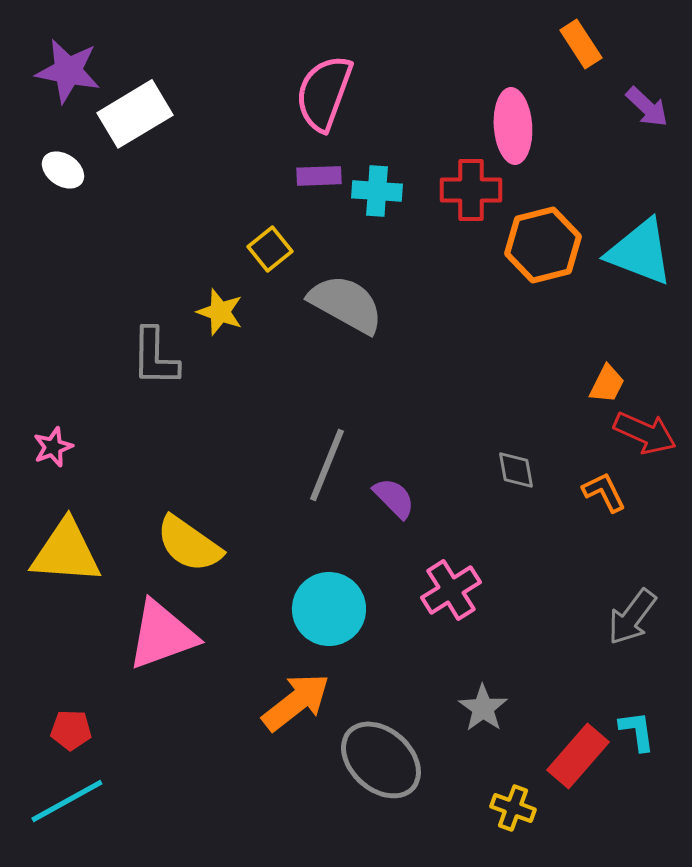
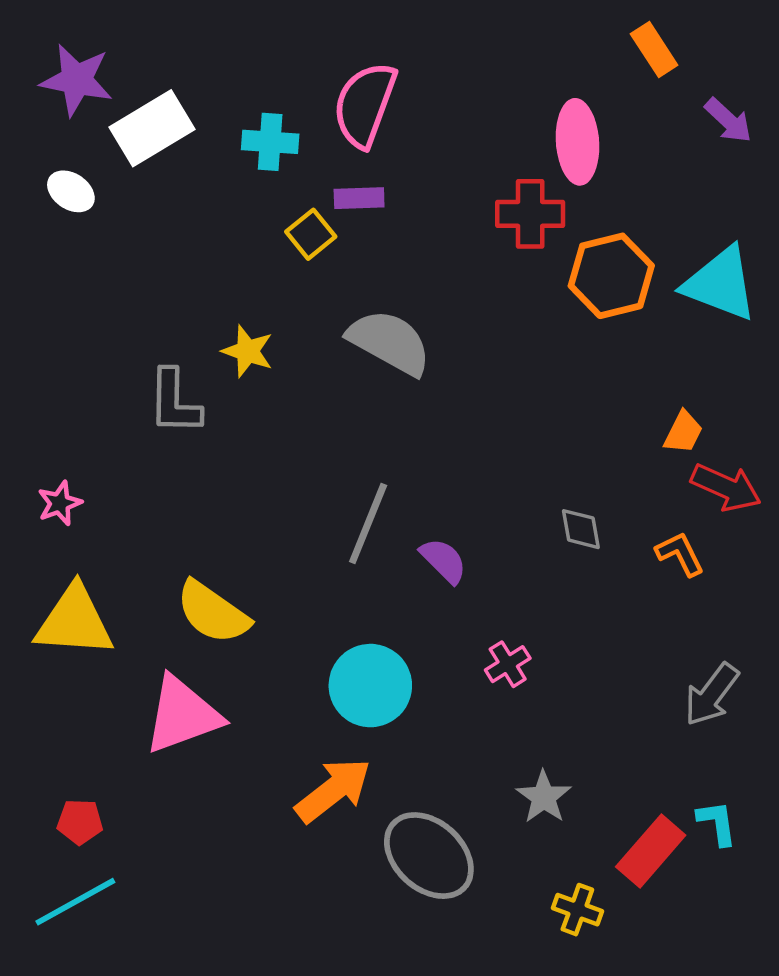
cyan cross: (377, 191) -> (270, 142), moved
yellow square: (270, 249) -> (311, 234), moved
pink cross: (451, 590) -> (508, 664), size x0.7

